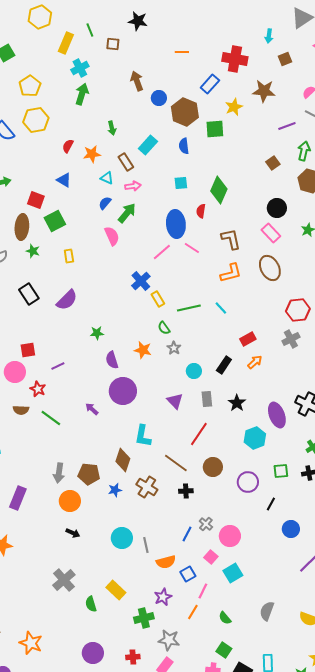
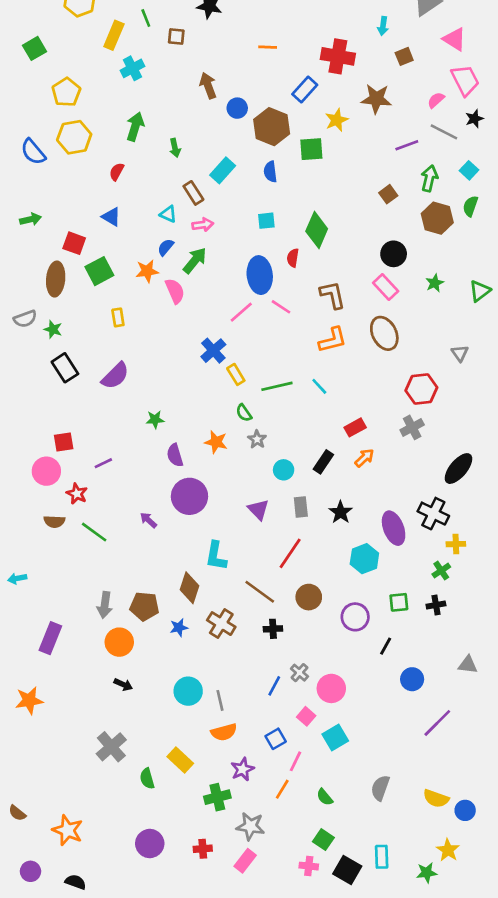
green arrow: (82, 94) -> (135, 127), moved
orange star: (92, 154) -> (147, 271), moved
green star: (33, 251) -> (53, 329), moved
orange semicircle: (166, 562) -> (224, 732), moved

